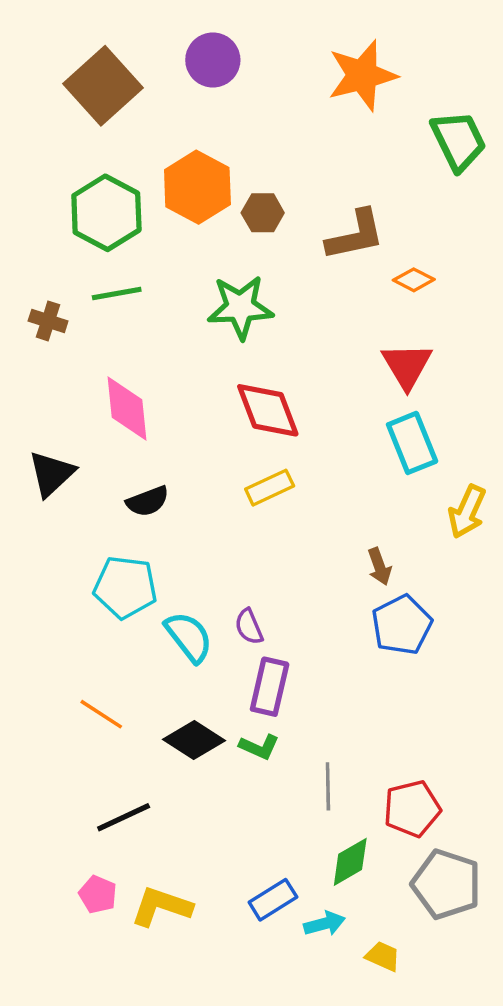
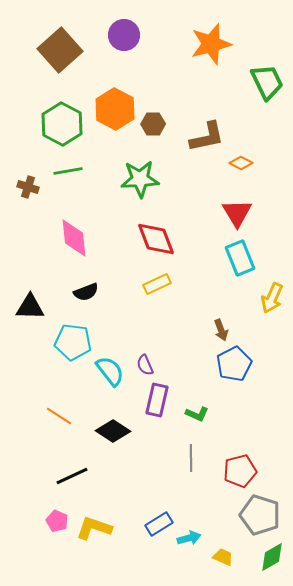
black triangle: (51, 474) -> (30, 307), moved, turned 44
green L-shape: (259, 747) -> (197, 414), moved
green diamond: (350, 862) -> (272, 557), moved

